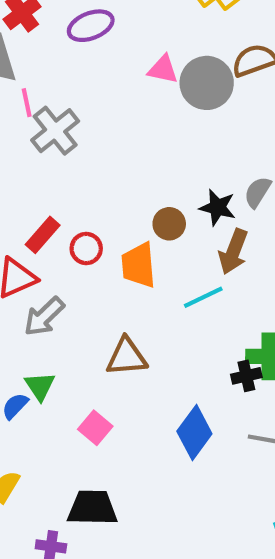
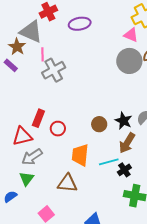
pink triangle: (163, 69) -> (131, 35), moved
red rectangle: (43, 235) -> (38, 118), turned -30
orange trapezoid: (139, 265) -> (80, 155), moved
black cross: (246, 376) -> (124, 170), moved, turned -32
green triangle: (40, 386) -> (27, 179), moved

